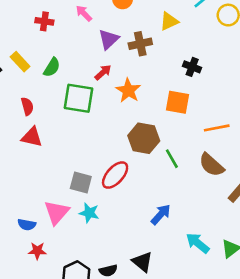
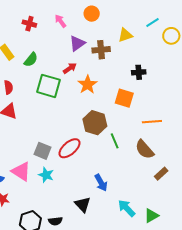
black cross: (192, 67) -> (139, 72), turned -32
pink triangle: (57, 212) -> (21, 171), turned -45
blue arrow: (161, 214) -> (101, 183), turned 102
black triangle: (142, 262) -> (83, 204), moved

